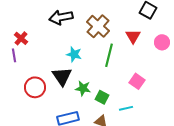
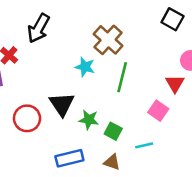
black arrow: (61, 17) -> (39, 28), moved, turned -50
red triangle: (133, 36) -> (175, 84), moved
cyan star: (74, 54) -> (85, 67), moved

